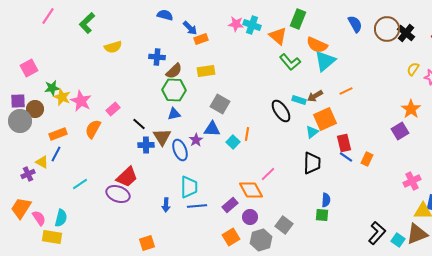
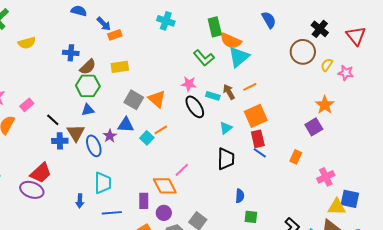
green rectangle: (298, 19) -> (215, 27), moved, turned -36
pink star: (236, 24) -> (189, 84), moved
brown circle: (387, 29) -> (303, 52), moved
orange triangle: (278, 36) -> (157, 99), moved
orange line: (346, 91) -> (250, 87), moved
brown arrow: (315, 96) -> (229, 92), turned 91
orange square: (325, 119) -> (256, 116), moved
orange line: (247, 134) -> (161, 130), turned 48
orange rectangle: (367, 159) -> (296, 157), moved
purple rectangle: (230, 205) -> (144, 201), turned -49
blue line: (197, 206) -> (112, 213), moved
green square: (322, 215) -> (251, 217), moved

